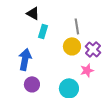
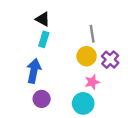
cyan rectangle: (43, 31) -> (44, 39), moved
pink star: (87, 70) -> (92, 82), moved

